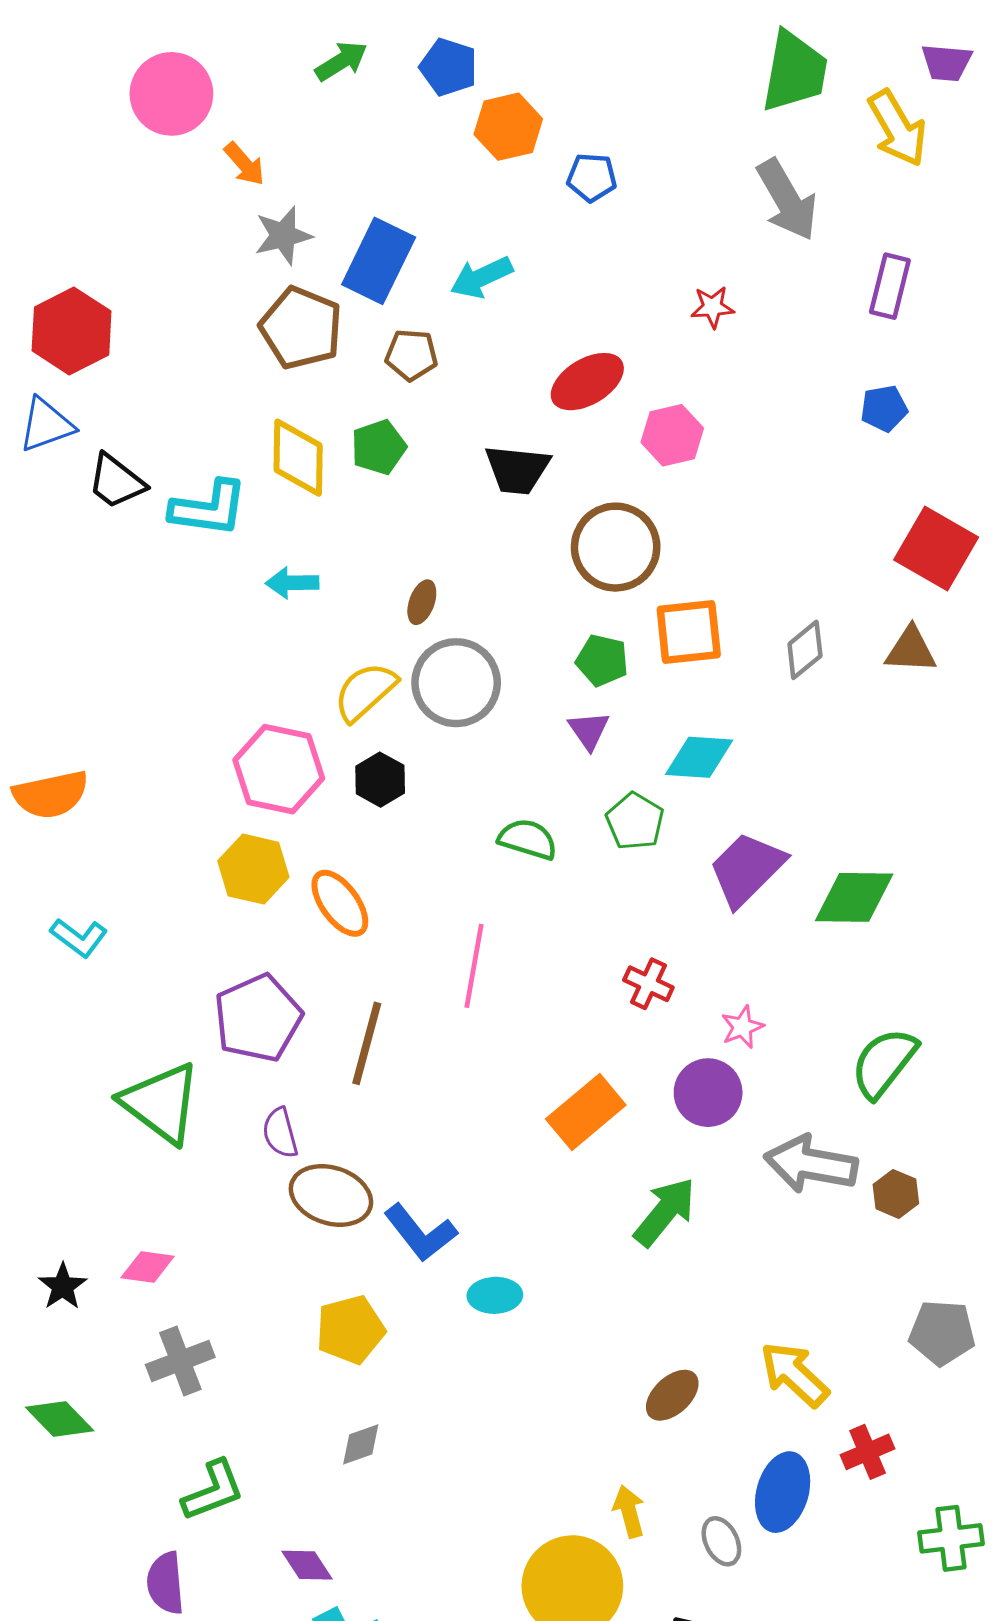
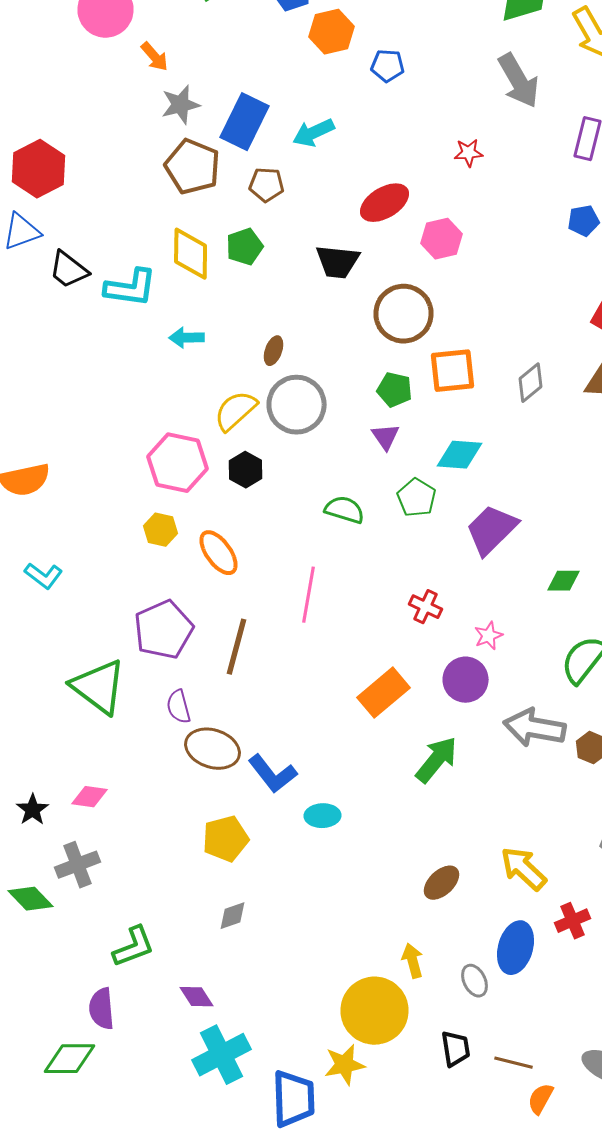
yellow hexagon: (253, 869) -> (160, 530), size x0.7
green diamond: (854, 897) -> (564, 581), moved, size x0.6
gray cross: (180, 1361) -> (78, 865), moved

